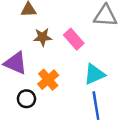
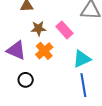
orange cross: (48, 80) -> (44, 51), moved

